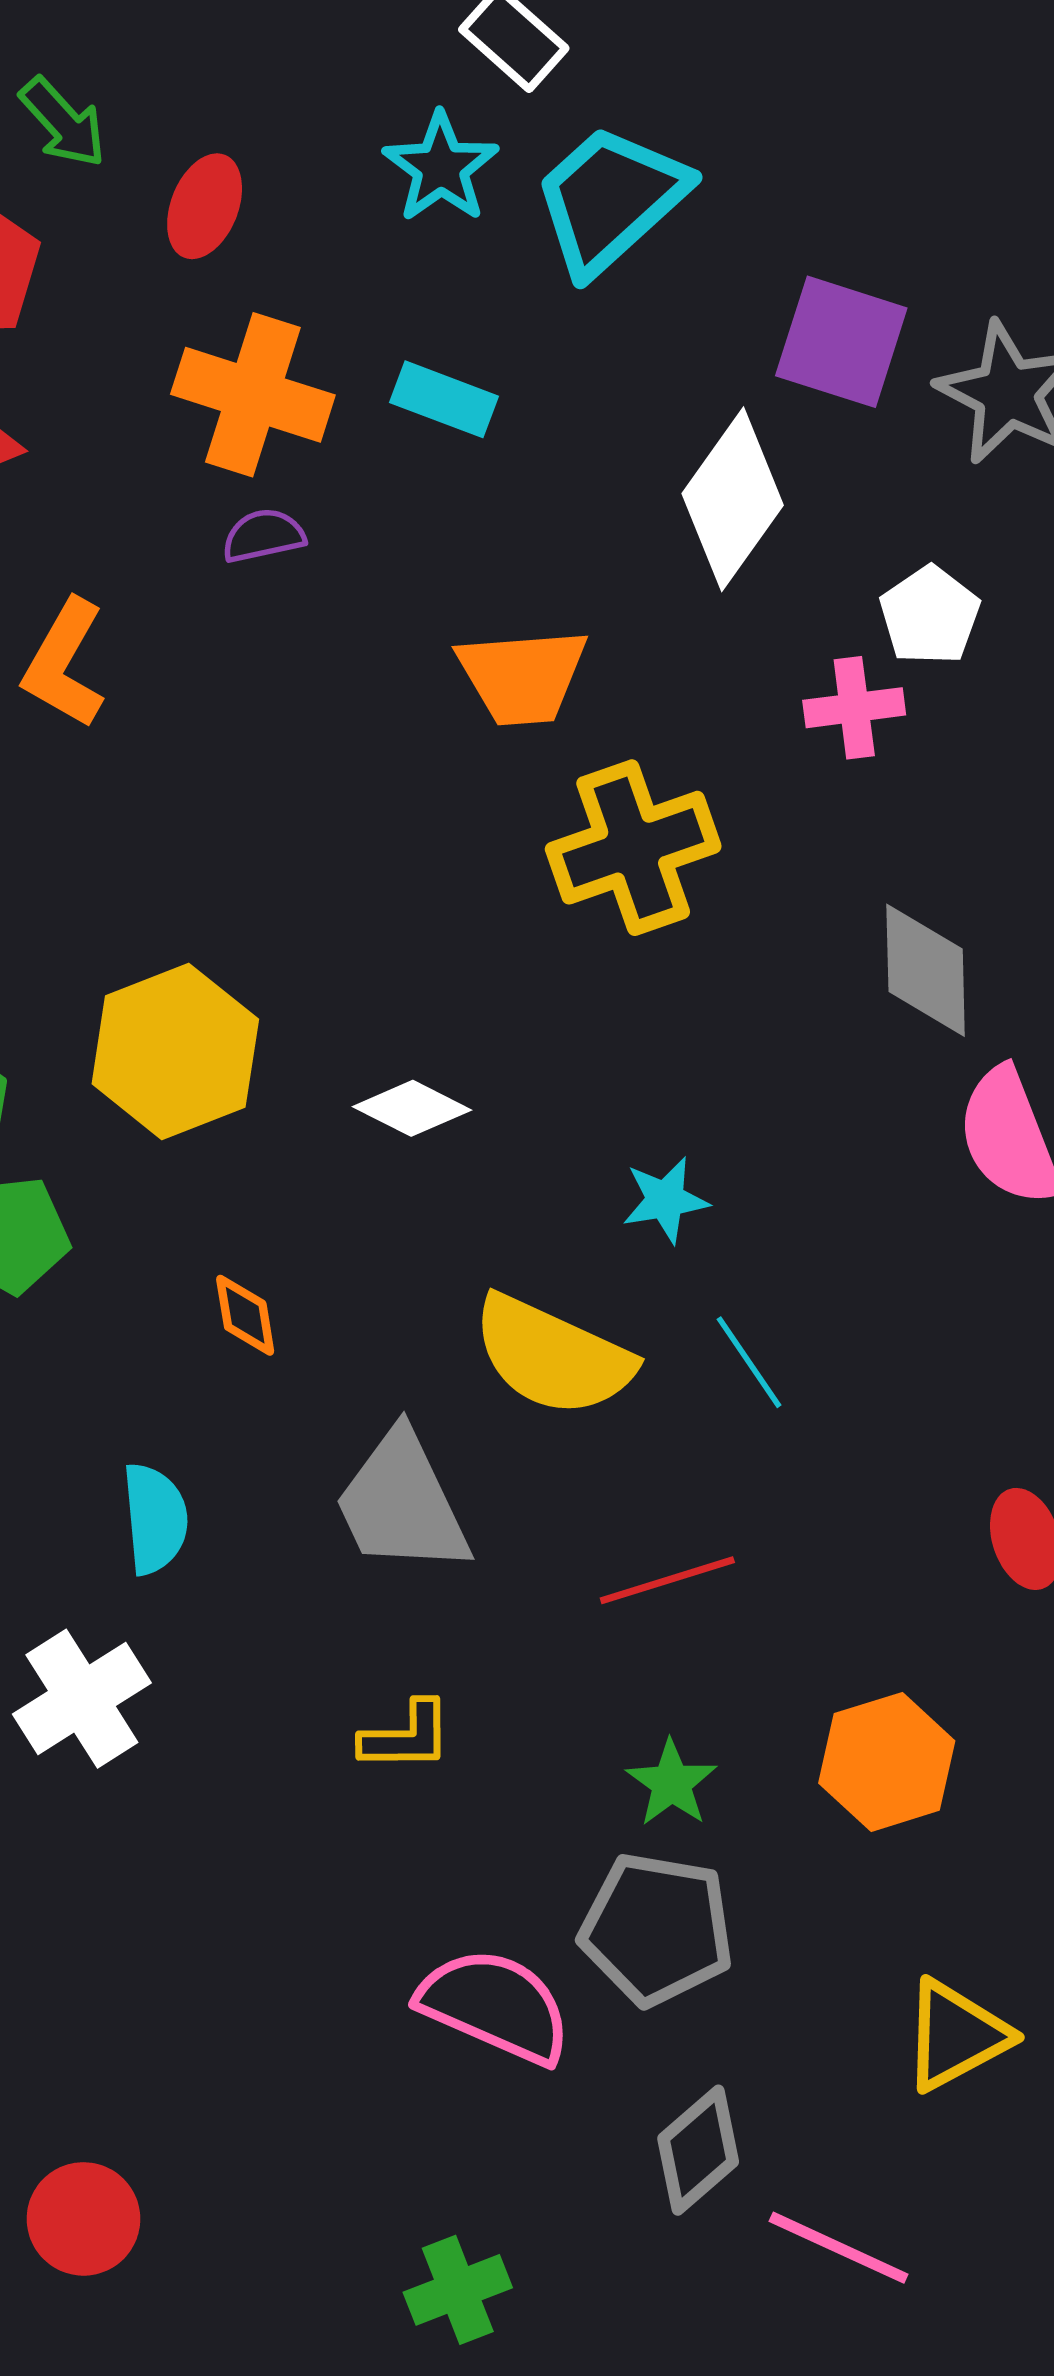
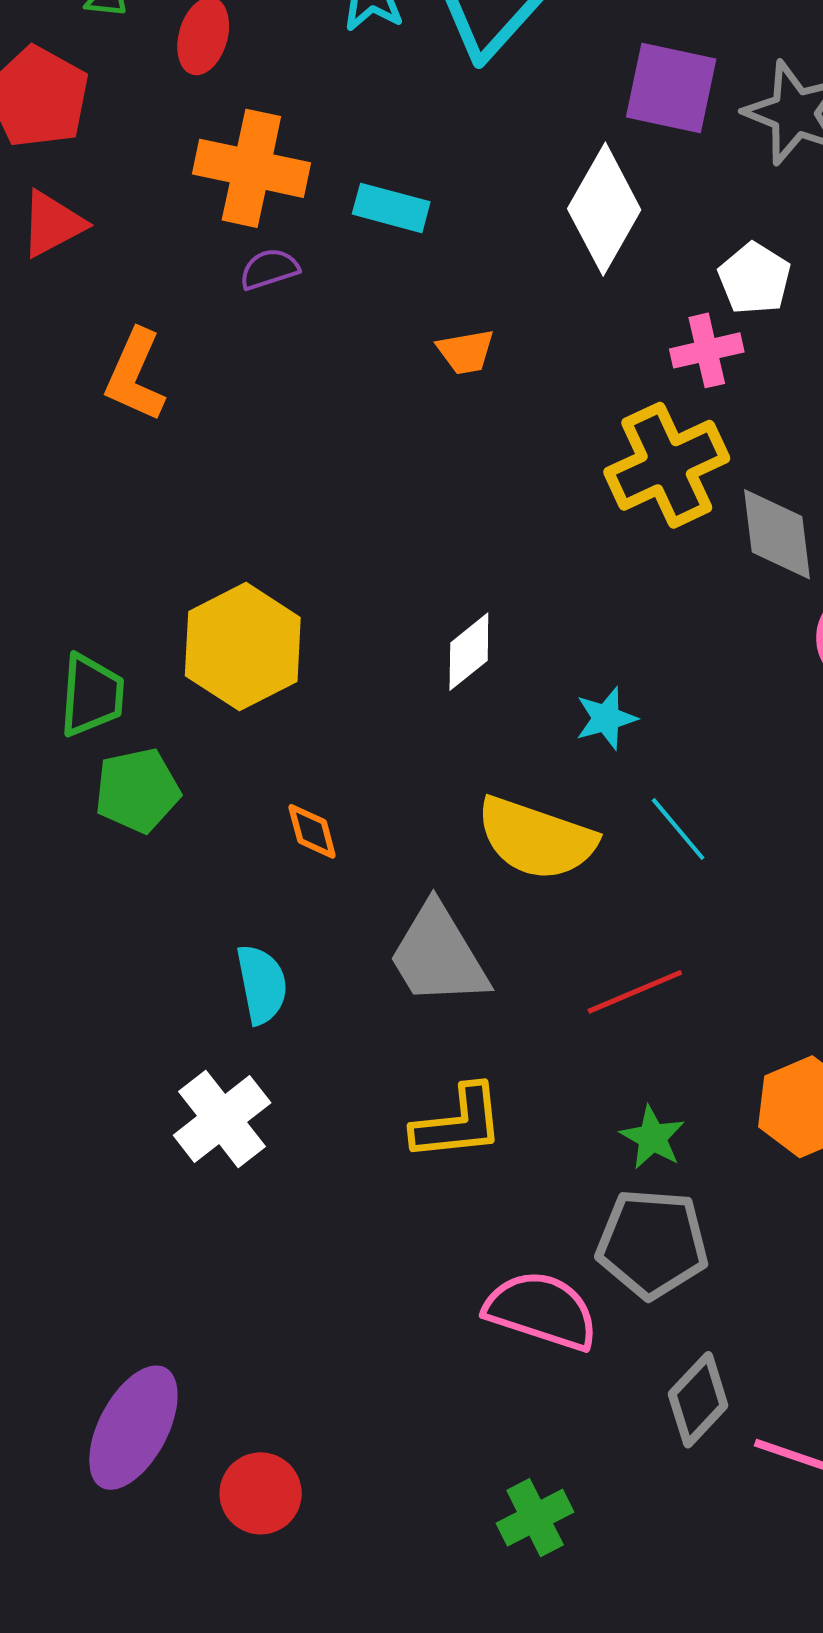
cyan rectangle: (444, 399) -> (391, 208), moved
orange trapezoid: (522, 676) -> (466, 352), size x0.6
yellow cross: (633, 848) -> (667, 465), moved
white diamond: (412, 1108) -> (469, 652), moved, turned -60
yellow L-shape: (406, 1736) -> (458, 1123), size x1.4

